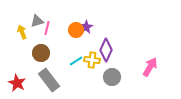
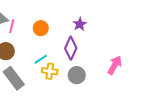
purple star: (86, 27) -> (80, 24), moved
yellow cross: (92, 60) -> (50, 71), moved

